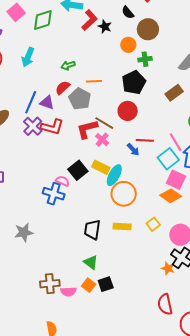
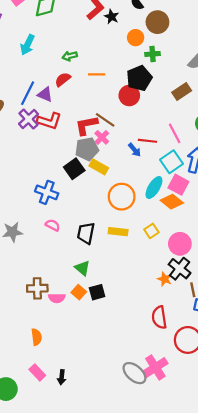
gray pentagon: (80, 99) -> (87, 149), moved, turned 30
red circle: (128, 111) -> (129, 95), moved
pink line: (176, 142) -> (175, 133), moved
cyan ellipse: (114, 175) -> (154, 188), moved
pink semicircle: (63, 181) -> (53, 225), moved

